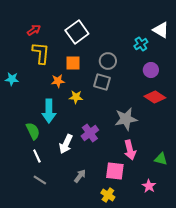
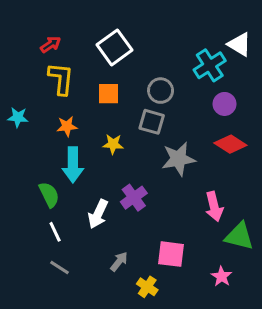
cyan cross: (141, 44) -> (210, 65), size x1.5
orange star: (58, 81) -> (67, 126), moved
gray star: (126, 119) -> (178, 159), moved
pink arrow: (130, 150) -> (214, 207), moved
green triangle: (161, 159) -> (239, 236), size x1.5
yellow cross: (108, 195) -> (147, 287), moved

